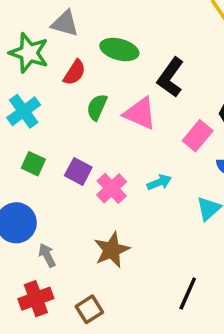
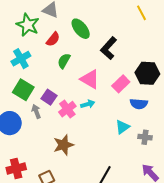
green ellipse: (119, 49) -> (81, 29), turned 30
pink triangle: (140, 113) -> (90, 79), moved
green square: (33, 164) -> (23, 90), size x1.5
cyan arrow: (159, 182) -> (88, 104), moved
gray arrow: (47, 255) -> (36, 111), moved

